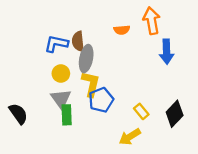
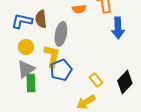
gray ellipse: (86, 59) -> (61, 34), moved
gray triangle: (61, 99) -> (26, 69), turned 30

